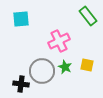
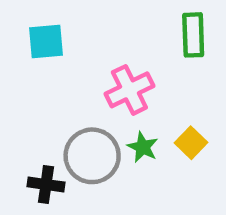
green rectangle: (88, 16) -> (193, 35), turned 36
yellow square: (87, 65) -> (191, 143), turned 32

